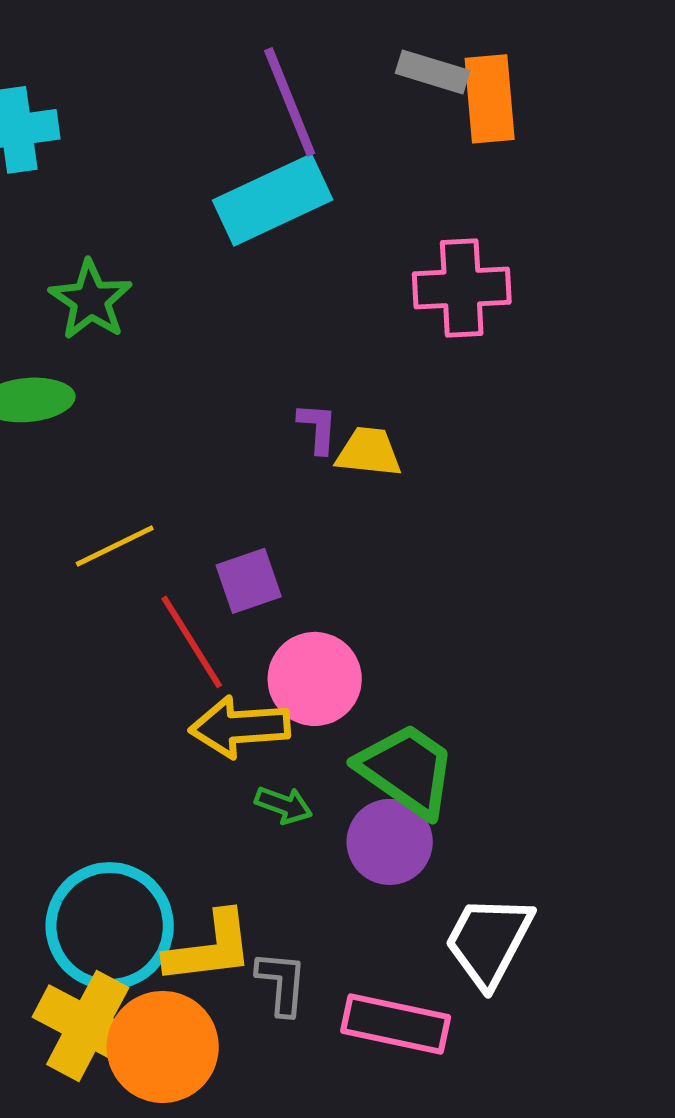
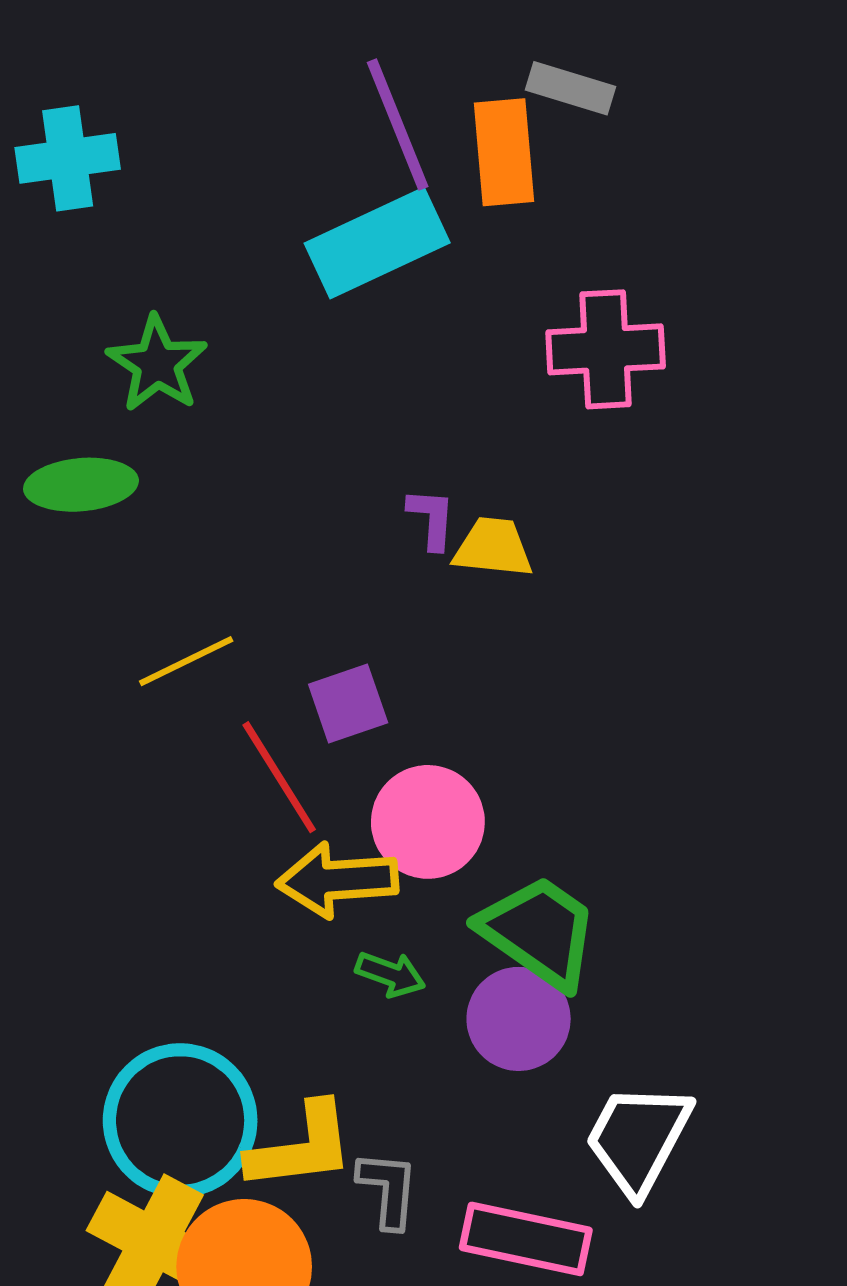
orange rectangle: (490, 99) -> (504, 152), moved

